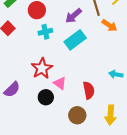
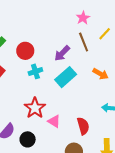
orange arrow: (109, 25) -> (101, 74), moved
black circle: (46, 97) -> (28, 139), moved

